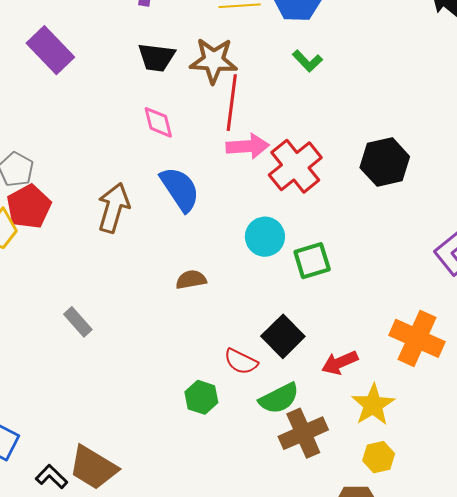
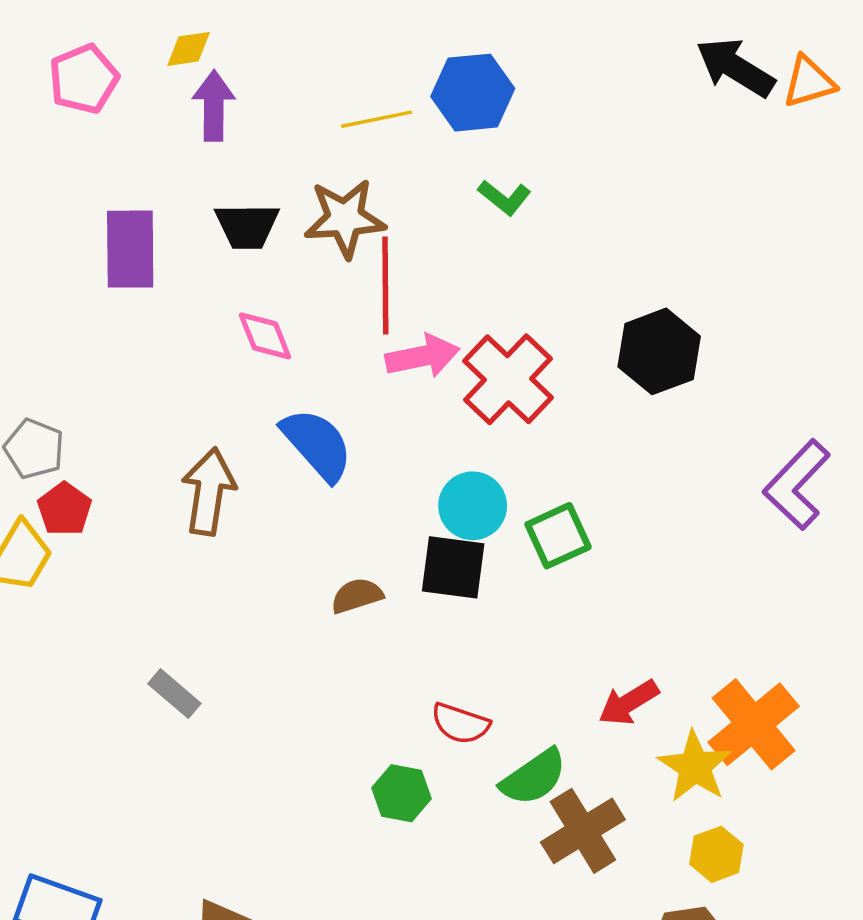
purple rectangle: (50, 50) -> (130, 249), moved, turned 51
red pentagon: (29, 207) -> (64, 509), size x0.7
black square: (283, 336) -> (453, 567), moved, turned -30
orange cross: (417, 338) -> (754, 724), moved, turned 34

